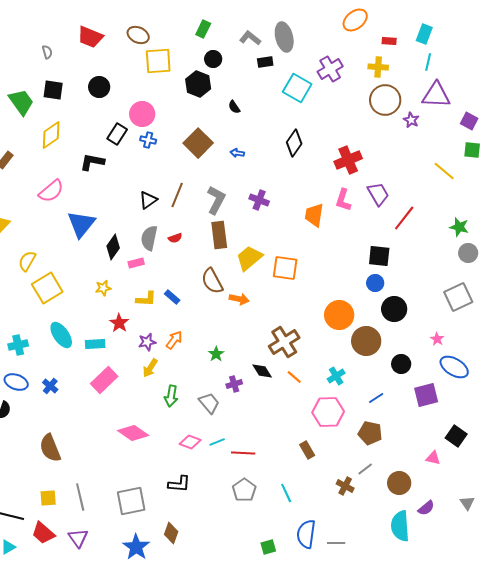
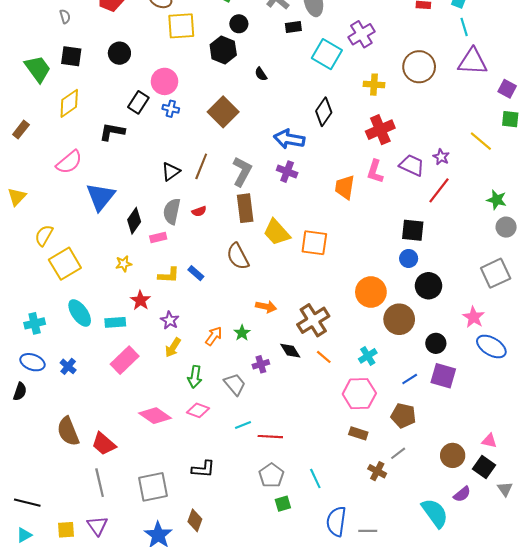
cyan line: (428, 62) -> (464, 27), turned -30
yellow cross: (378, 67) -> (374, 85), moved
purple star: (411, 120) -> (441, 157), moved
blue arrow: (237, 153) -> (289, 139), moved, size x2.0
purple trapezoid: (378, 194) -> (412, 165), turned -35
yellow trapezoid: (249, 258) -> (277, 232), turned -92
orange arrow: (239, 299) -> (266, 307), moved
pink star: (437, 339) -> (474, 317), size x1.5
orange arrow: (174, 340) -> (214, 336), moved
purple star: (147, 342) -> (170, 320), turned -30
purple square: (426, 395) -> (443, 376), moved, turned 30
black square: (456, 436) -> (484, 467), moved
pink diamond: (190, 442) -> (198, 410), moved
brown rectangle: (307, 450) -> (358, 433), moved, turned -42
pink triangle: (433, 458) -> (489, 441), moved
brown circle: (399, 483) -> (453, 455), moved
yellow square: (48, 498) -> (66, 530), moved
cyan semicircle: (400, 526) -> (435, 513), turned 148
red trapezoid: (43, 533) -> (104, 444), moved
green square: (268, 547) -> (283, 504), moved

